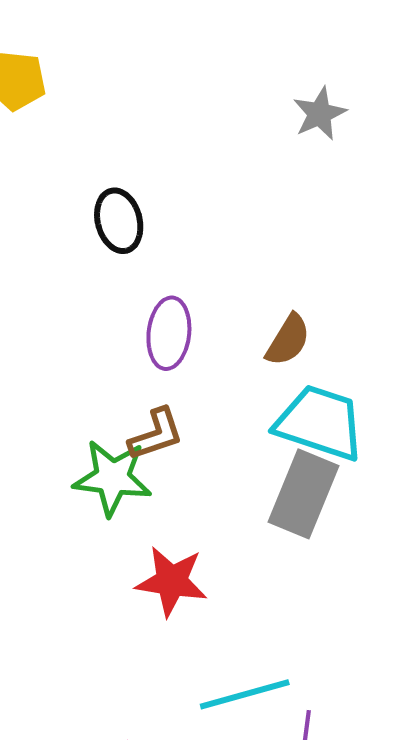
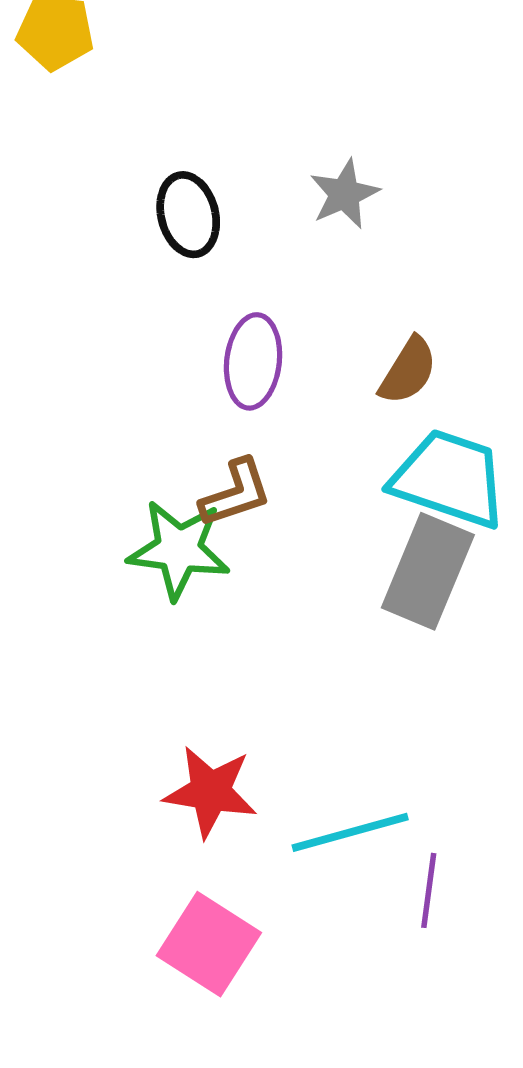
gray star: (320, 114) -> (344, 194), moved
red star: (171, 581) -> (210, 792), moved

